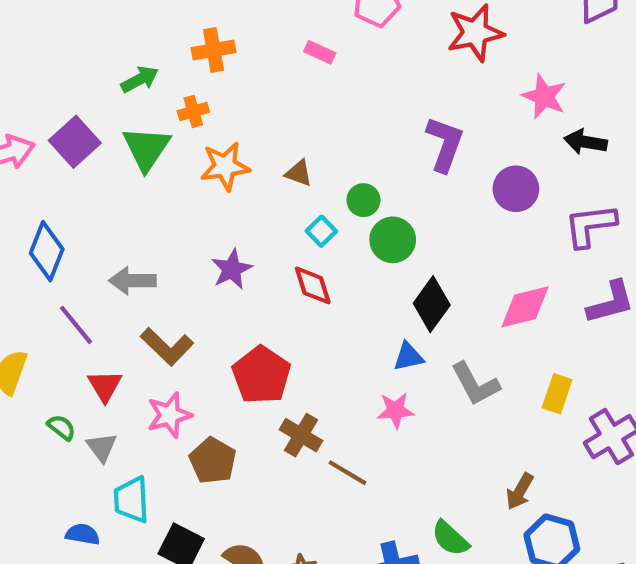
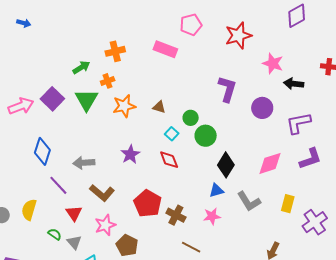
pink rectangle: (320, 52) -> (165, 49), size x1.6
brown cross: (301, 435) -> (176, 215), moved

